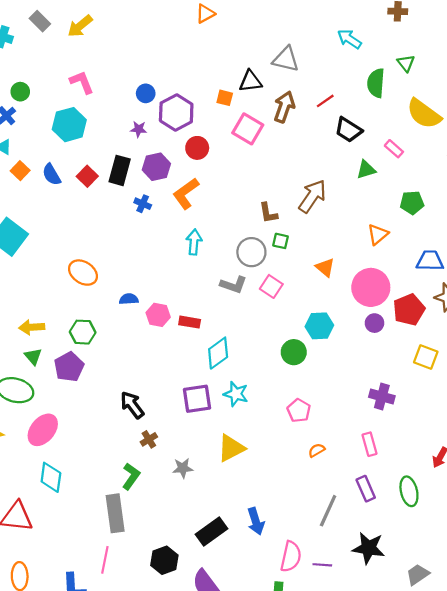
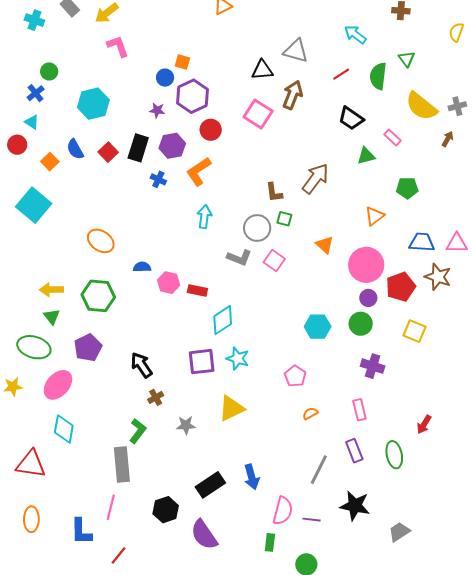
pink L-shape: (82, 82) -> (118, 46), moved
orange square: (225, 98) -> (182, 62), moved
red line: (325, 101) -> (341, 74), moved
orange square: (20, 171) -> (50, 162), moved
cyan hexagon: (319, 326) -> (318, 327), moved
green hexagon: (83, 332) -> (98, 296), size x1.4
green circle: (294, 352) -> (361, 324), moved
purple pentagon: (69, 367) -> (88, 348), moved

